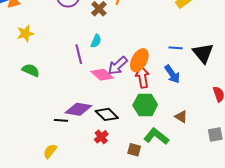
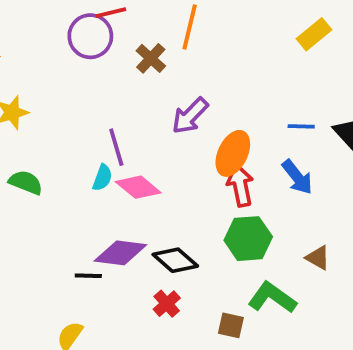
cyan semicircle: (96, 41) -> (102, 178), moved
purple arrow: (118, 66) -> (190, 116), moved
pink diamond: (102, 75) -> (138, 187), moved

